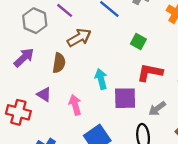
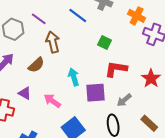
brown arrow: (79, 38) -> (53, 42), turned -70
brown semicircle: (59, 63) -> (36, 65), turned 42
pink arrow: (75, 105) -> (52, 101), turned -36

